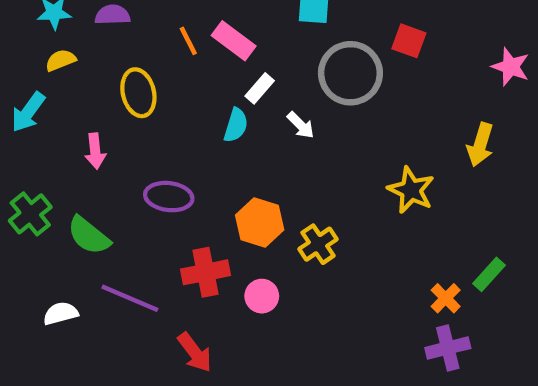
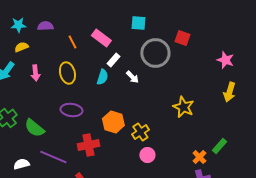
orange line: (188, 41) -> (72, 42), moved
pink star: (511, 67) -> (225, 60), moved
yellow ellipse: (138, 93) -> (67, 73), moved
yellow arrow: (480, 145) -> (229, 92), moved
pink arrow: (95, 151) -> (35, 73), moved
pink circle: (262, 296) -> (147, 155), moved

